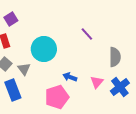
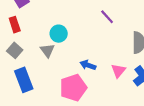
cyan circle: (44, 49) -> (59, 34), size x0.6
gray triangle: (24, 69) -> (47, 50), moved

